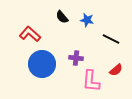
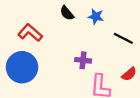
blue circle: (42, 64) -> (22, 67), moved

